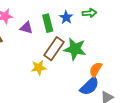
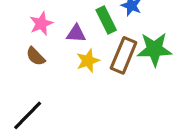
yellow star: (39, 68) -> (88, 61), moved

